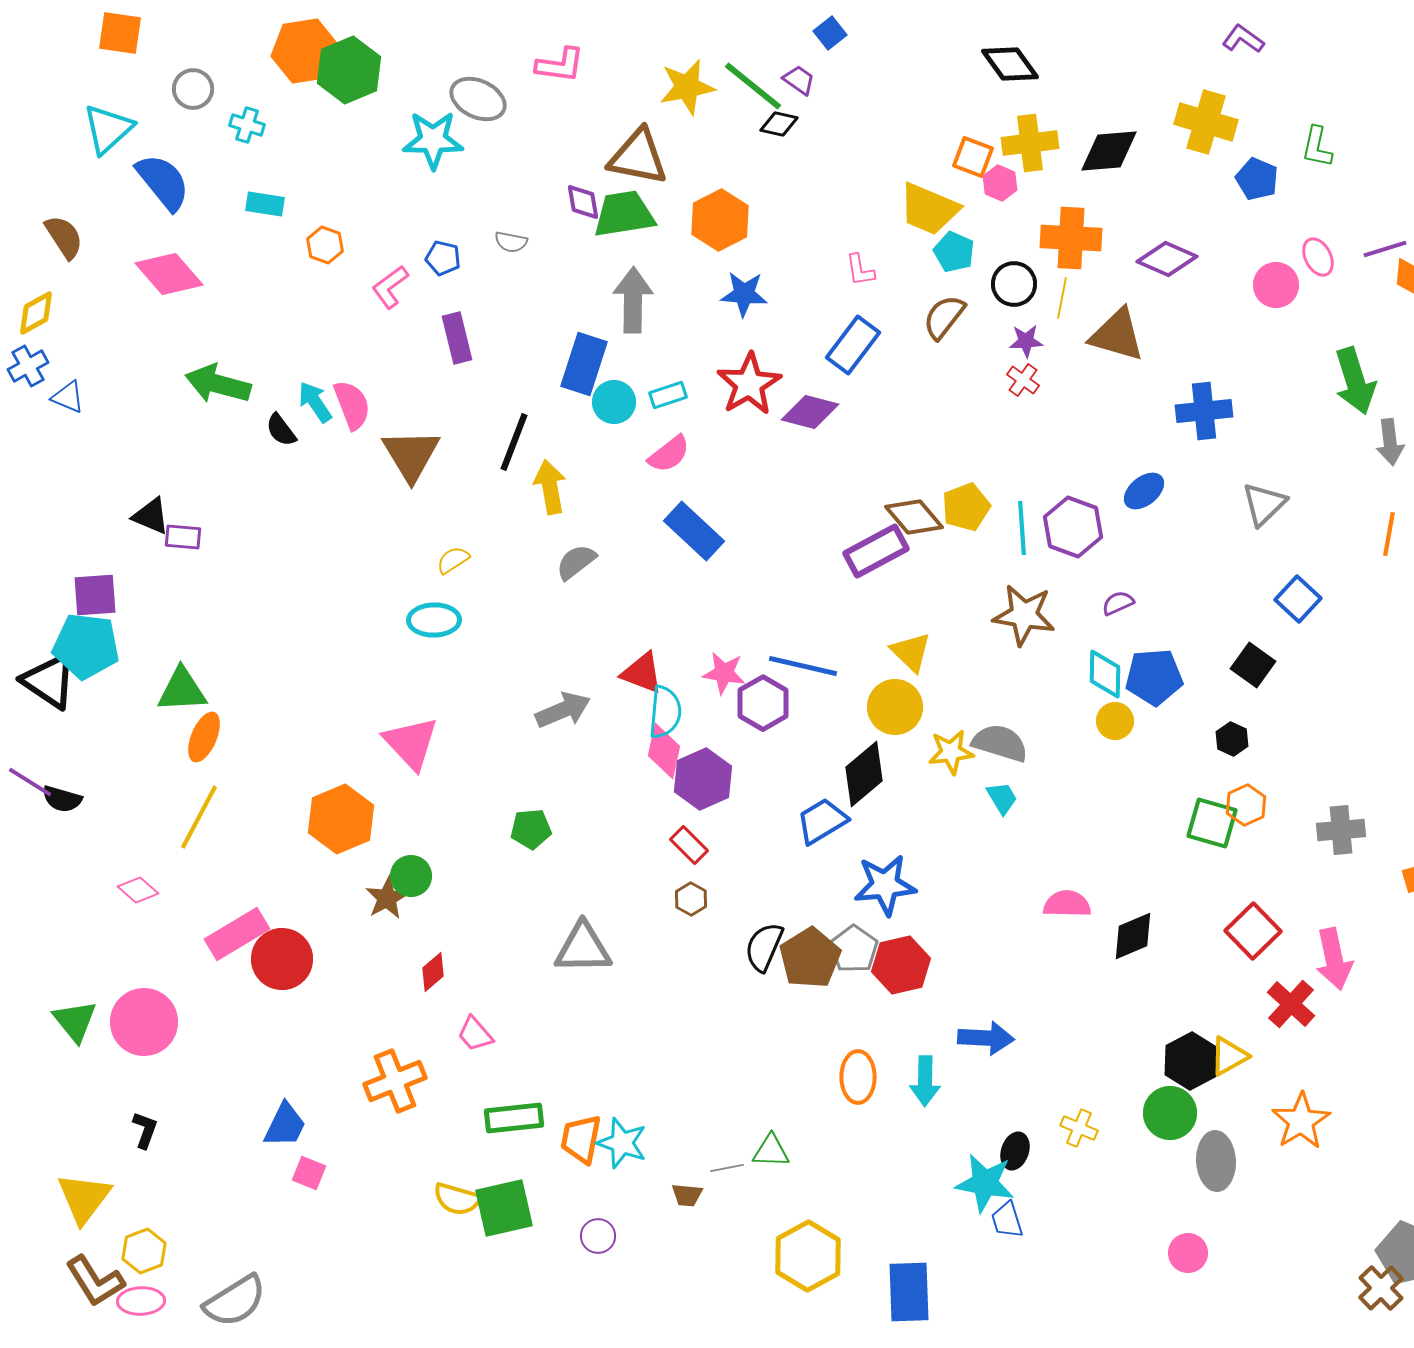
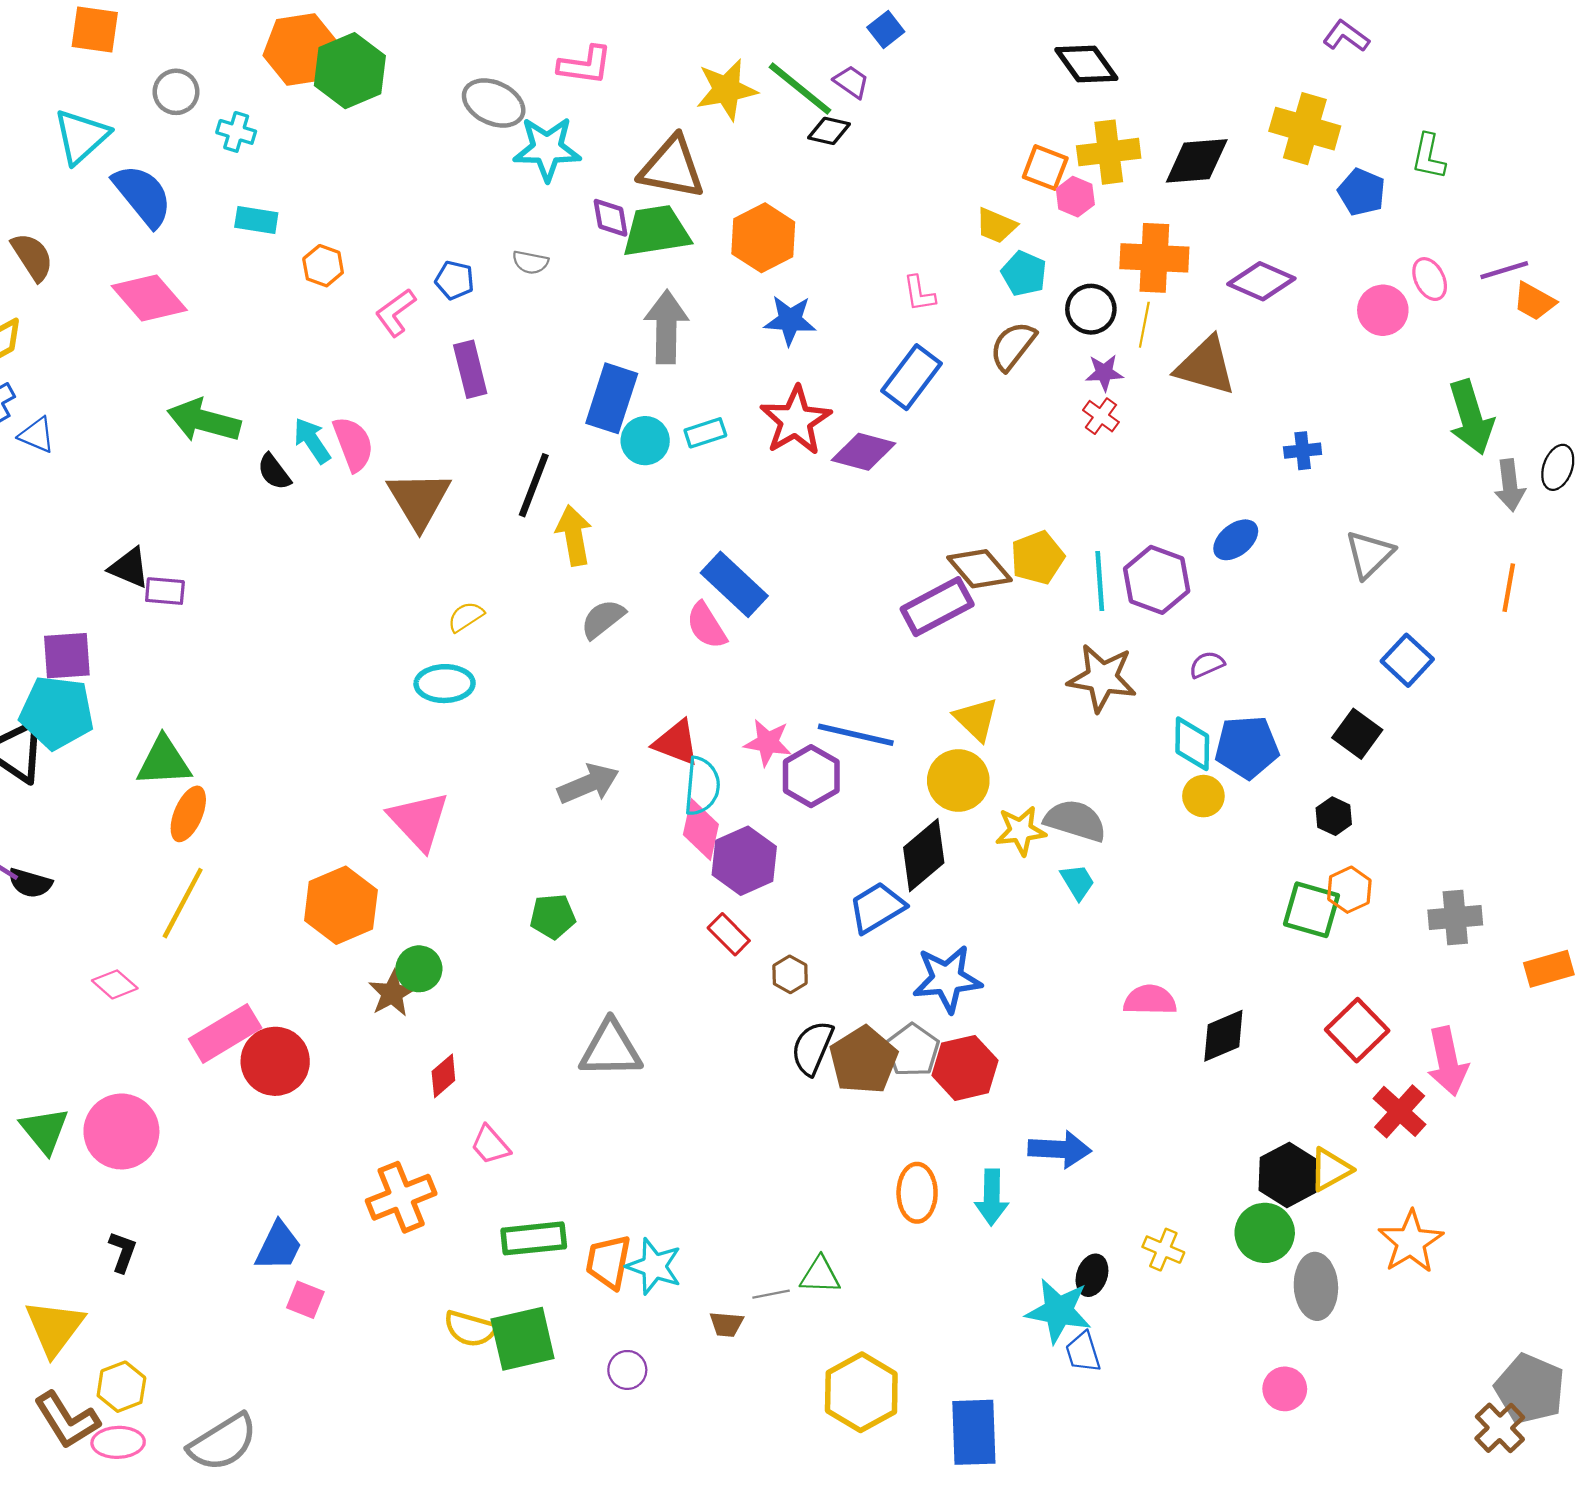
cyan star: (433, 140) -> (547, 149), moved
yellow trapezoid: (929, 209) -> (996, 226), size x0.6
blue cross: (1204, 411) -> (1303, 451), size x0.6
pink semicircle: (669, 454) -> (706, 626), moved, turned 96
brown hexagon: (691, 899) -> (790, 974), moved

